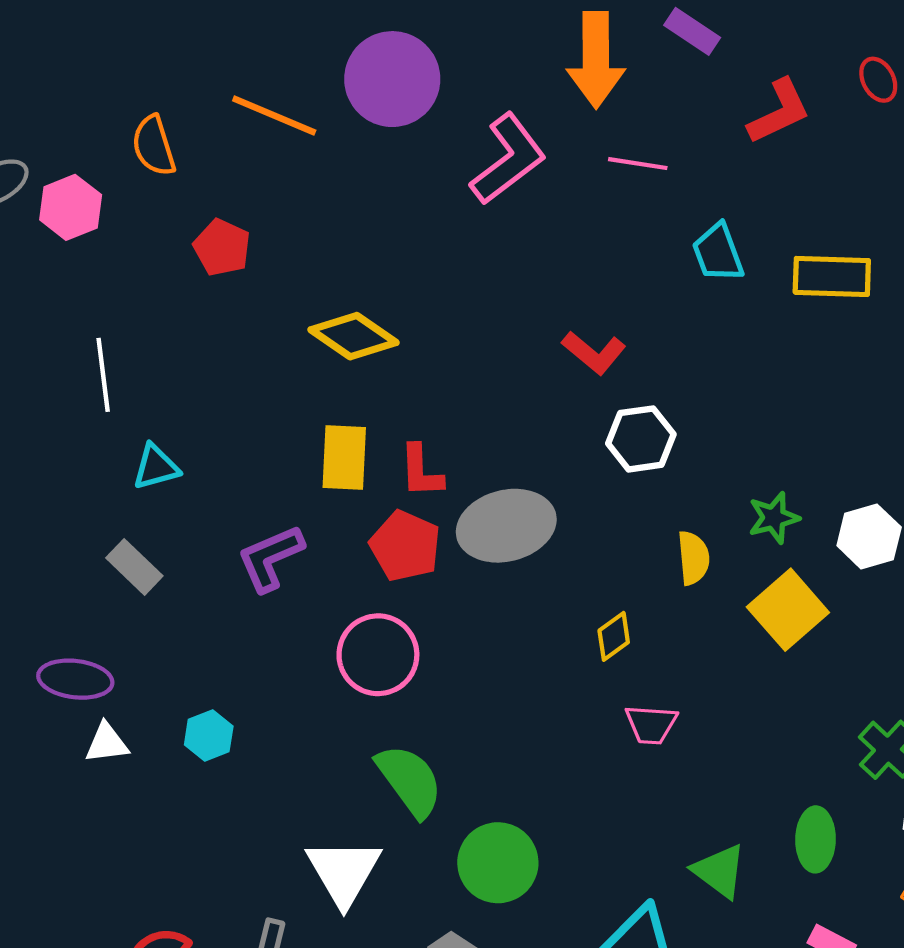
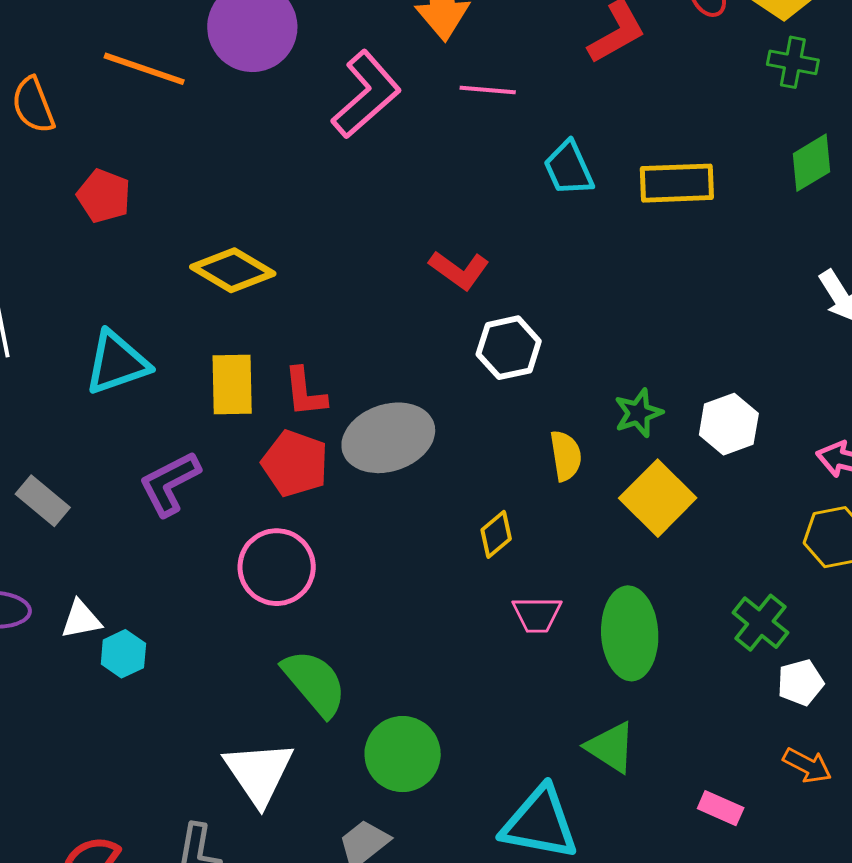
cyan triangle: (156, 467) -> (117, 363), moved, size x1.5
white triangle: (107, 743) -> (81, 619), moved
green ellipse: (816, 839) -> (630, 633), moved, size x1.5

